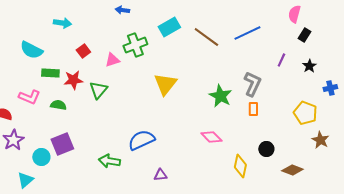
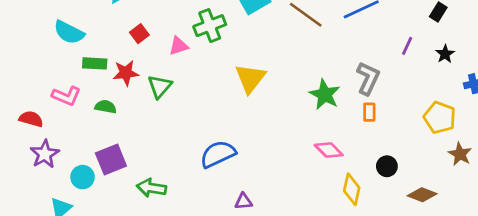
pink diamond: (211, 137) -> (329, 150), moved
green arrow: (109, 161) -> (152, 188), moved

